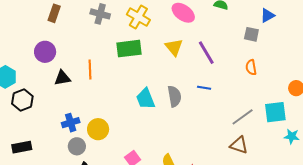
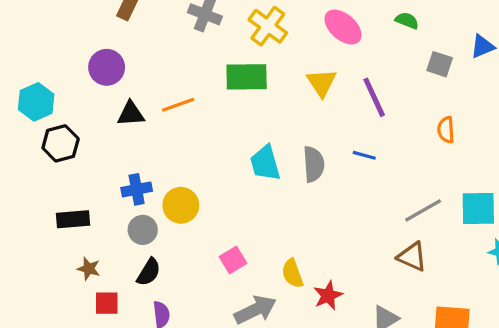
gray square: (251, 34) -> (440, 64), moved
orange line: (90, 70) -> (178, 105), turned 66
black rectangle: (22, 147) -> (73, 219), moved

